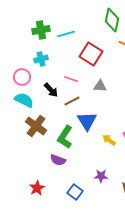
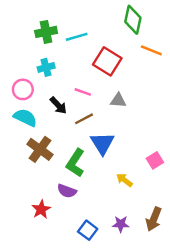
yellow arrow: (109, 140) -> (124, 180), moved
purple star: (101, 176) -> (121, 224), moved
red star: (37, 188) -> (41, 209), moved

